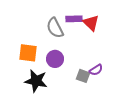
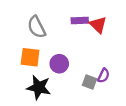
gray semicircle: (55, 28) -> (37, 27), moved
purple semicircle: (96, 70) -> (103, 76), turned -32

